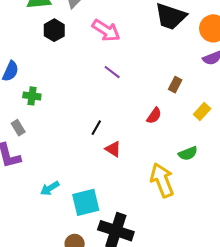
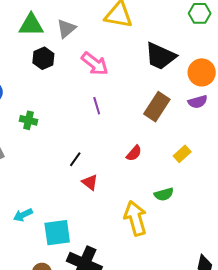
purple line: (112, 72) -> (97, 106), turned 30
brown rectangle: (175, 85) -> (157, 107), moved, size x1.8
green cross: (32, 96) -> (29, 120), moved

